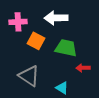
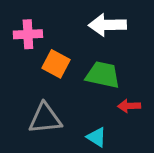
white arrow: (56, 18) -> (107, 25), moved
gray triangle: (29, 76) -> (45, 118), turned -40

